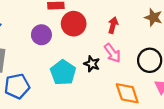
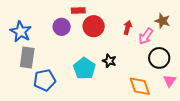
purple circle: (41, 35) -> (62, 27), moved
pink arrow: (112, 53) -> (146, 36), moved, turned 72

